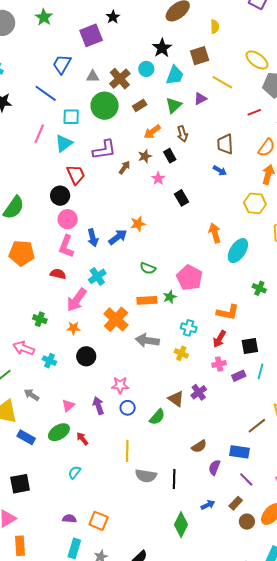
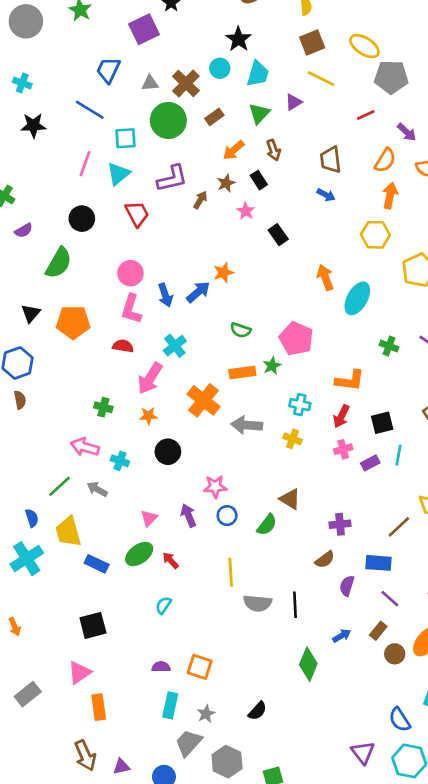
brown square: (200, 56) -> (312, 42), moved
black circle: (60, 196) -> (82, 219), moved
purple cross: (199, 392) -> (340, 524), moved, turned 35
gray arrow: (32, 395) -> (97, 489), moved

